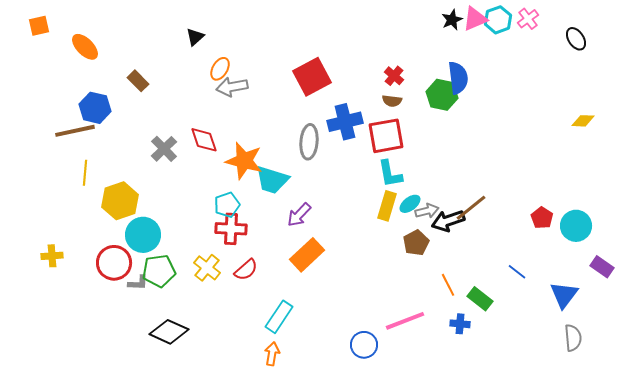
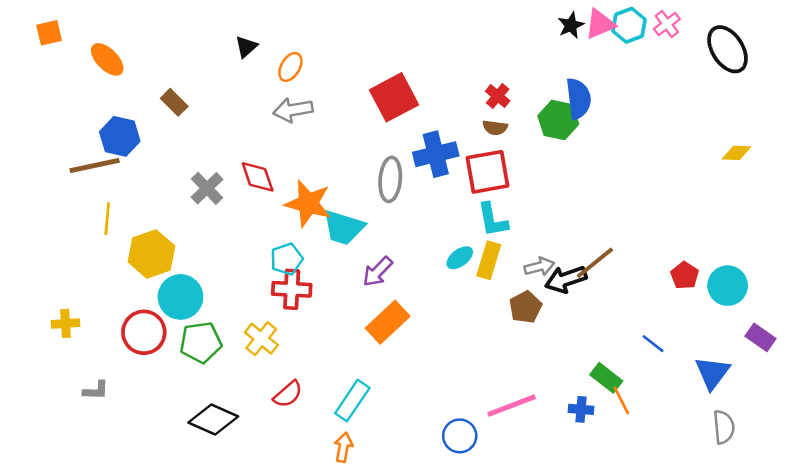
black ellipse: (576, 39) -> (728, 49), size x1.6
orange ellipse: (220, 69) -> (290, 67), moved
cyan ellipse: (410, 204) -> (460, 258), moved
red semicircle: (246, 270) -> (288, 394), moved
gray L-shape: (138, 283) -> (96, 390), moved
orange line: (448, 285) -> (621, 401), moved

